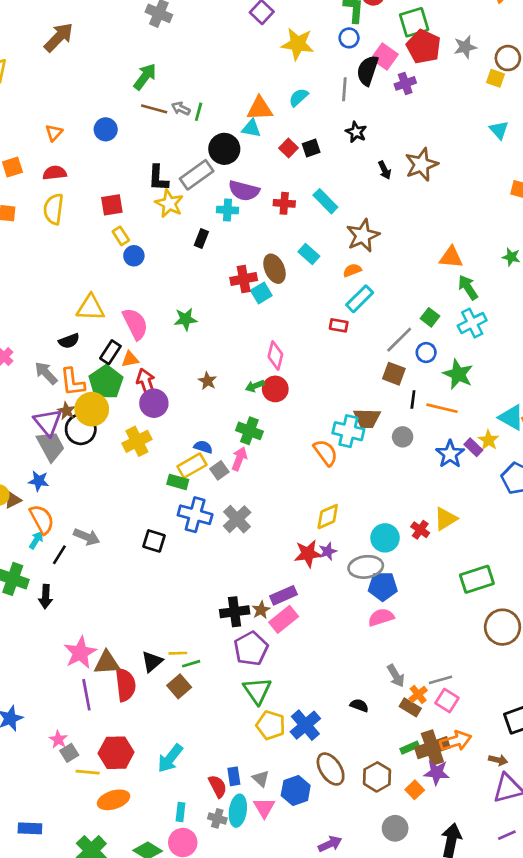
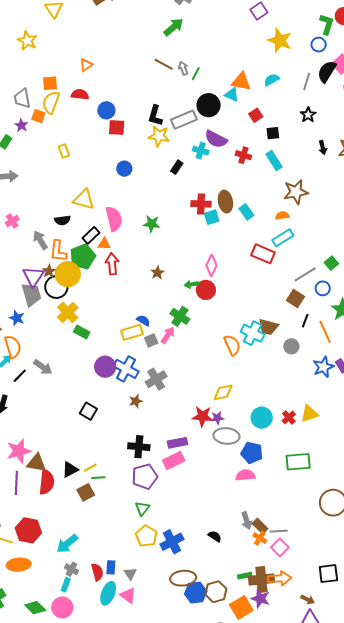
green arrow: (145, 77) -> (174, 27), moved
gray arrow: (181, 108) -> (183, 68), turned 32
blue circle: (106, 129) -> (106, 110), moved
black square: (311, 148) -> (273, 133), moved
yellow star: (169, 203) -> (159, 136), turned -30
yellow semicircle: (54, 209) -> (51, 102), moved
yellow rectangle: (121, 236) -> (64, 151), moved
cyan rectangle: (309, 254) -> (246, 212), moved
red rectangle: (339, 325) -> (263, 254), size x1.6
purple circle: (154, 403) -> (105, 367), moved
orange line: (442, 408) -> (325, 332), turned 40
yellow cross: (137, 441) -> (68, 312), moved, turned -30
green rectangle: (178, 482) -> (82, 332), moved
black square: (154, 541) -> (88, 411), moved
gray ellipse: (366, 567) -> (226, 436), moved
green rectangle: (477, 579) -> (298, 462), moved
brown star: (261, 610) -> (136, 401), moved
yellow line: (178, 653) -> (90, 468), turned -40
green triangle: (257, 691) -> (142, 508), size x0.7
orange cross: (418, 694) -> (260, 538), turned -32
brown rectangle: (410, 707) -> (260, 526), moved
brown ellipse: (331, 769) -> (183, 578), turned -75
blue hexagon: (296, 790) -> (196, 593), moved
orange square: (415, 790) -> (241, 608), size x1.6
pink triangle: (264, 808) -> (128, 595), turned -36
gray cross: (217, 818) -> (71, 569), moved

